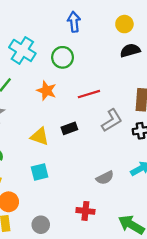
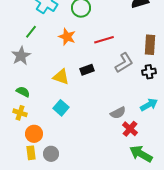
cyan square: (40, 172) -> (61, 108), turned -35
red cross: (85, 211) -> (130, 129), moved, turned 35
gray circle: (41, 225) -> (51, 154), moved

